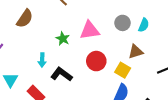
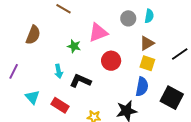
yellow square: (123, 70) -> (147, 63), moved

